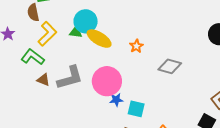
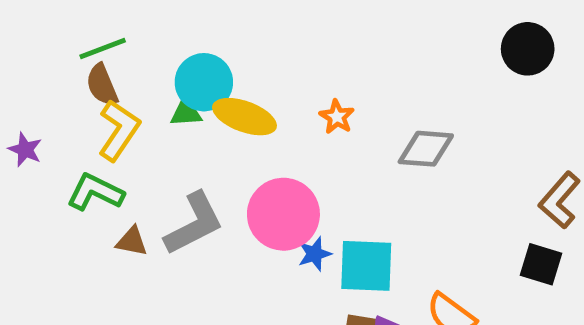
brown semicircle: (33, 13) -> (102, 85), moved
cyan square: (136, 109) -> (366, 266), size x1.4

